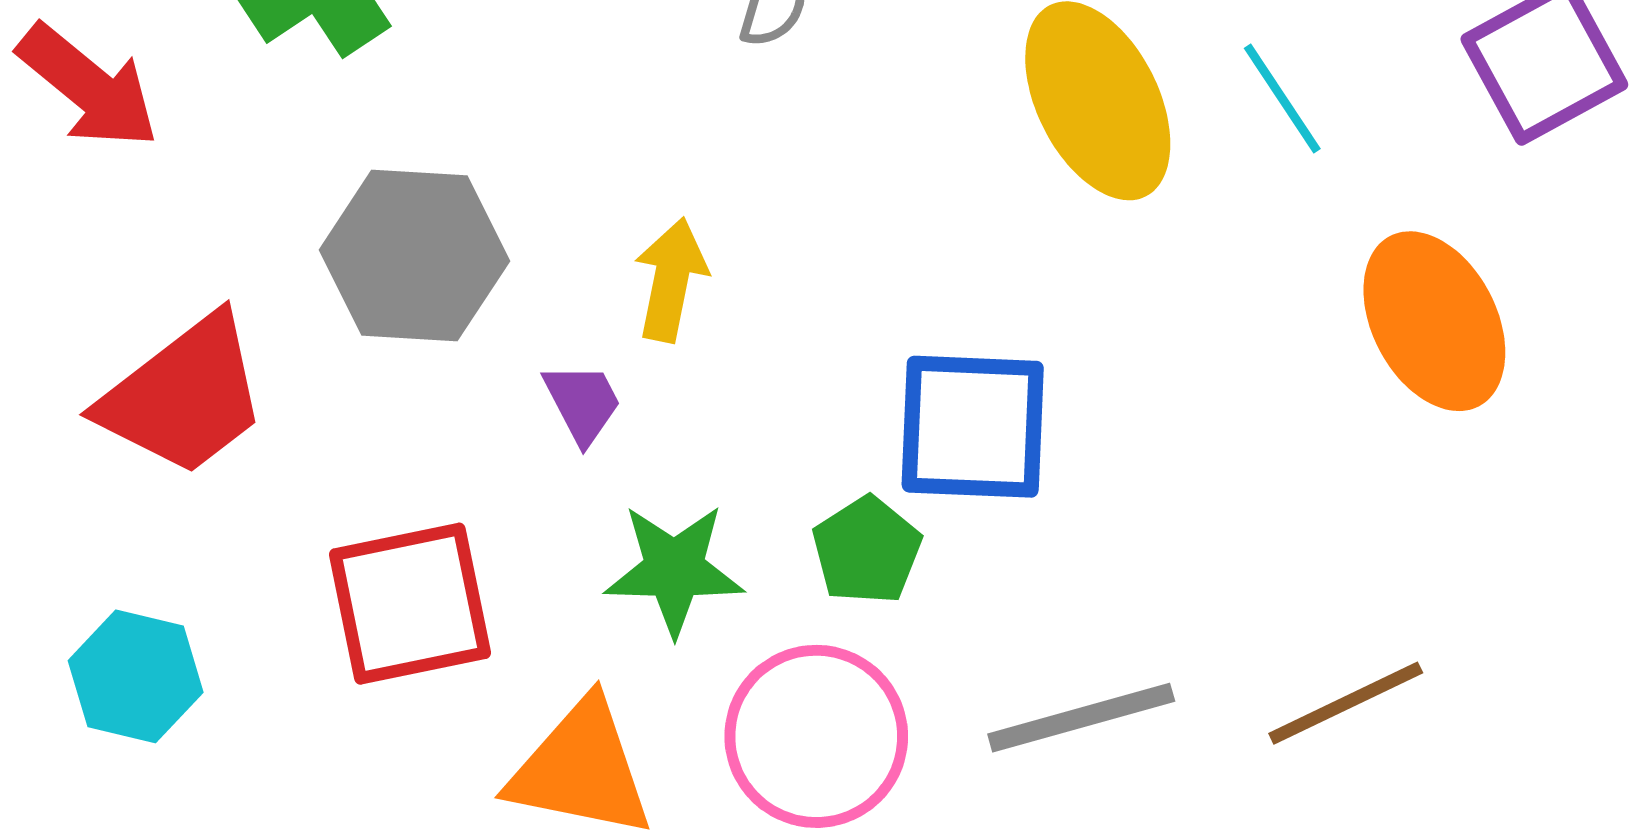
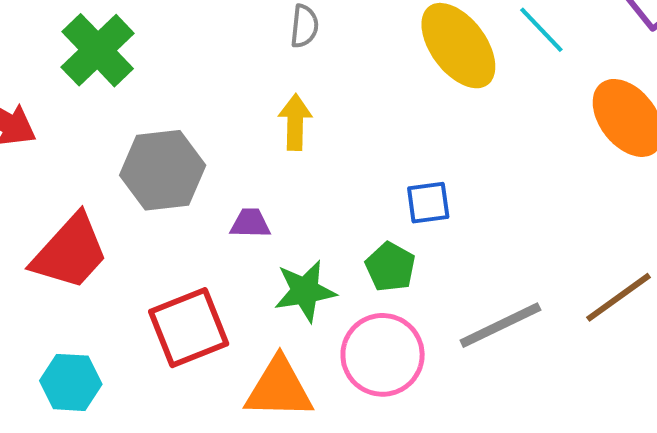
yellow arrow: (671, 280) -> (295, 122), moved
purple trapezoid: (582, 403) -> (250, 223), turned -51
blue square: (973, 427) -> (428, 203), size x0.6

